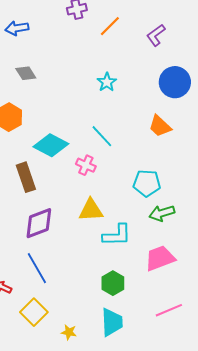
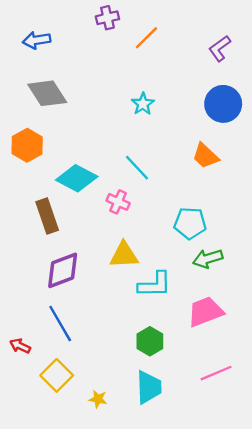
purple L-shape: (156, 35) -> (220, 48), moved
gray diamond: (26, 73) -> (47, 93), size x1.6

